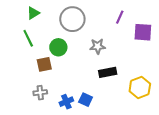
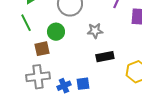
gray cross: (40, 93) -> (38, 77), size x1.6
blue square: (86, 100) -> (83, 84), turned -32

